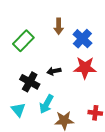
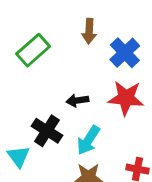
black cross: (30, 82) -> (47, 131), moved
cyan arrow: (46, 104) -> (88, 140), moved

